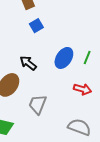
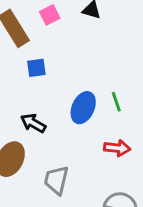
blue square: (36, 26) -> (36, 68), turned 32
green line: (87, 58) -> (116, 102), turned -32

